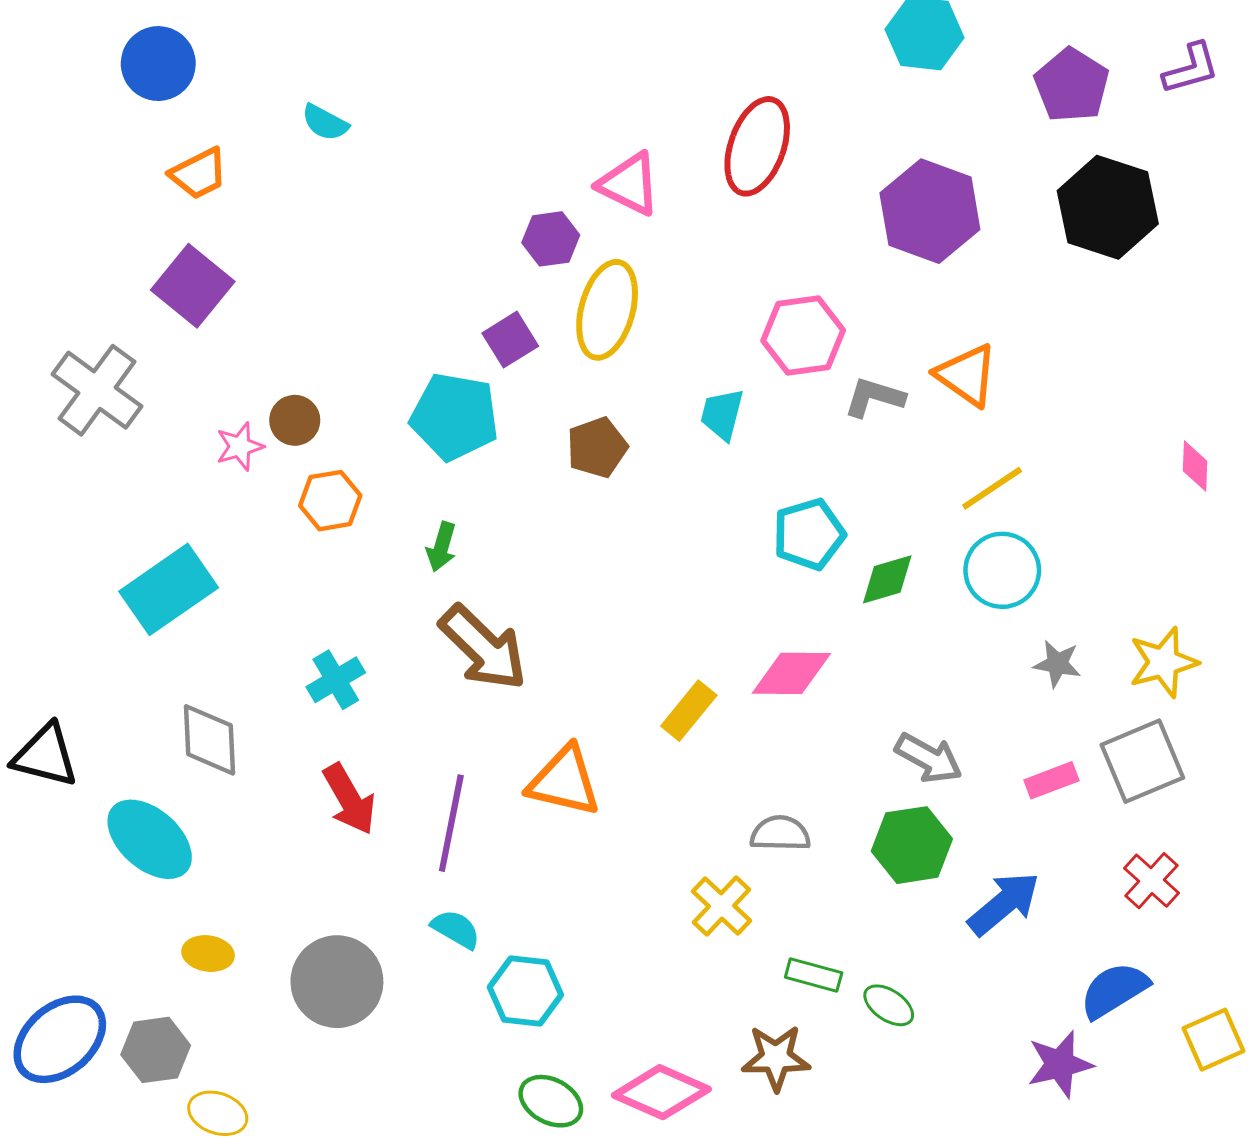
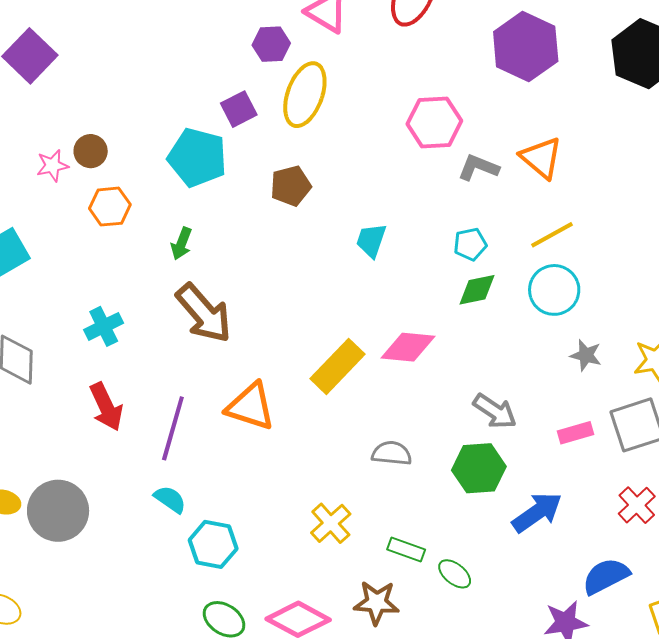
cyan trapezoid: (722, 414) -> (371, 240), moved
cyan pentagon: (809, 534) -> (470, 244), moved, size x0.7
yellow rectangle: (689, 711) -> (337, 366), size x1.4
yellow cross: (721, 906) -> (331, 523), moved
gray circle: (337, 982) -> (58, 511), moved

